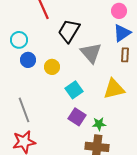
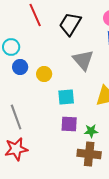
black trapezoid: (69, 31) -> (70, 24), moved
cyan square: (74, 90) -> (66, 97), turned 30
purple square: (77, 117) -> (69, 124), turned -30

